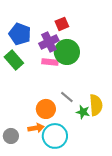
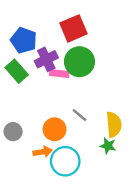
red square: (62, 24) -> (74, 28), size x1.6
purple cross: (49, 42) -> (46, 59), moved
green star: (83, 112) -> (108, 146), moved
gray circle: (11, 136) -> (13, 132), moved

